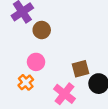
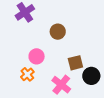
brown circle: (42, 30) -> (58, 32), moved

